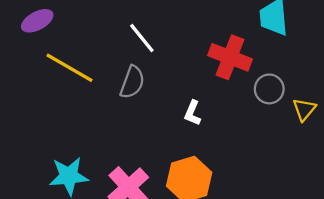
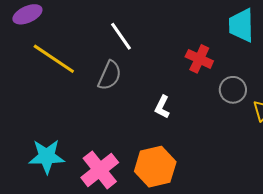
red cross: (230, 57) -> (199, 59), size x0.7

